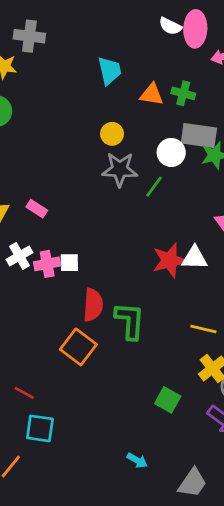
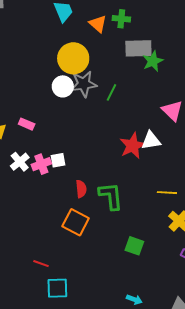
orange triangle: (152, 95) -> (98, 24), turned 42
yellow circle: (112, 134) -> (73, 58), size x1.8
white circle: (171, 152) -> (63, 86), moved
red semicircle: (93, 305) -> (81, 189), size x0.7
green square: (168, 400) -> (134, 246), moved

